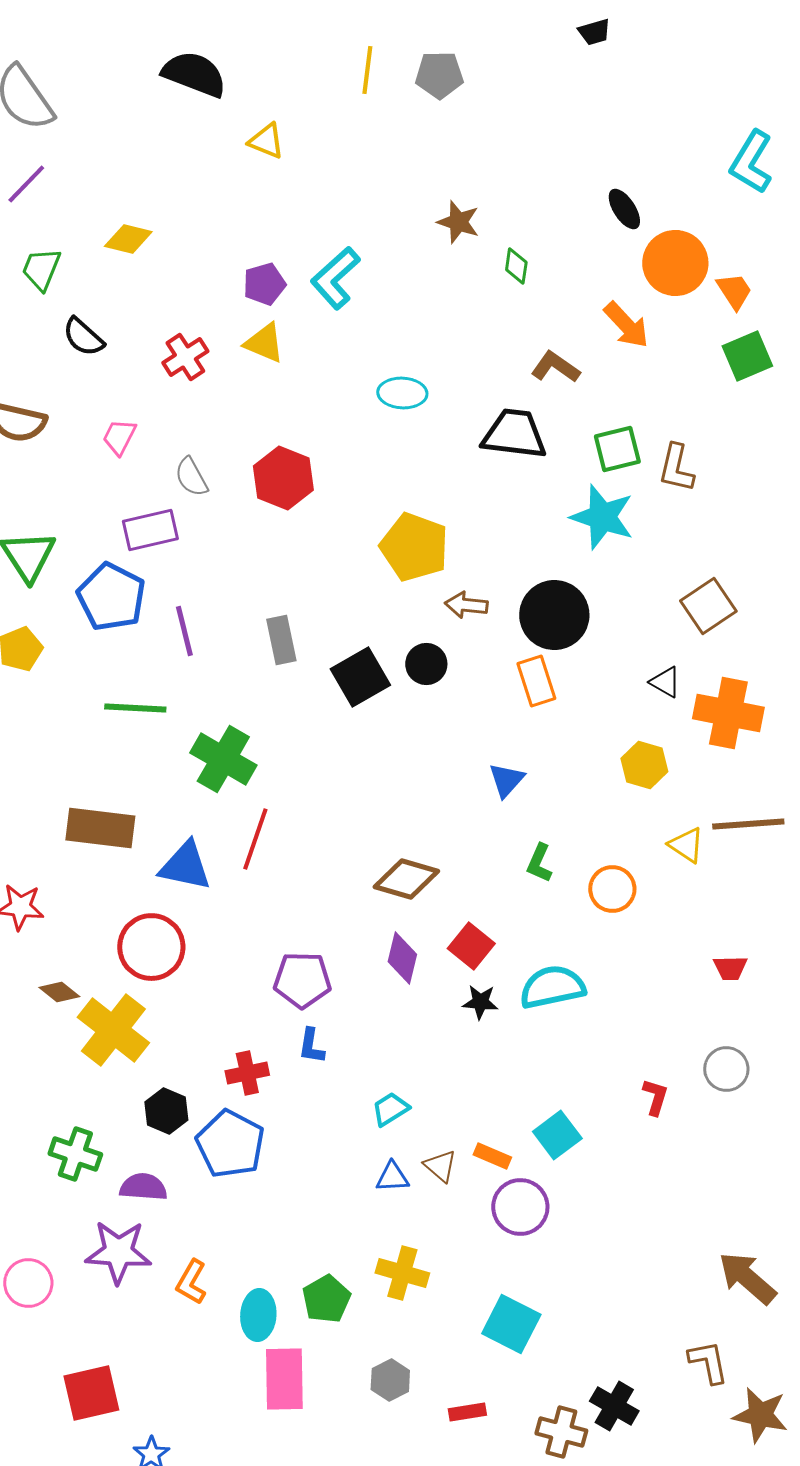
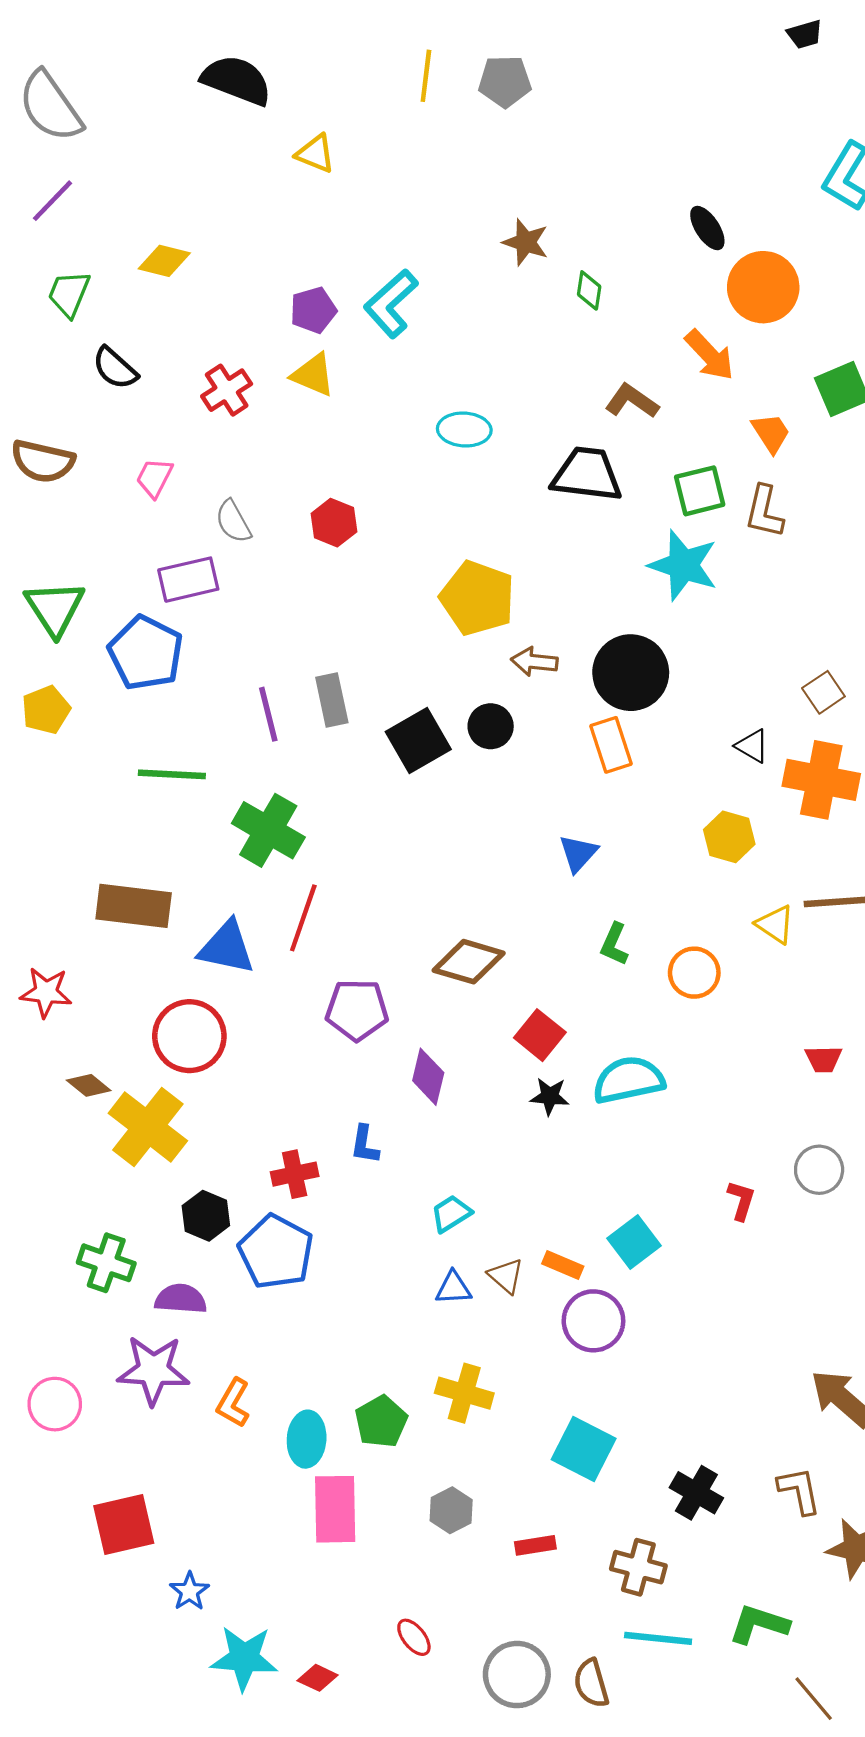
black trapezoid: (594, 32) -> (805, 34), moved
orange trapezoid: (734, 291) -> (771, 433), moved
red hexagon: (283, 478) -> (334, 523), size x0.7
brown square: (708, 606) -> (823, 692), moved, size x0.7
purple line: (184, 631) -> (268, 714), moved
purple diamond: (402, 958) -> (428, 1077), moved
purple pentagon: (302, 980) -> (357, 1010), moved
black cross: (614, 1406) -> (696, 1493), moved

